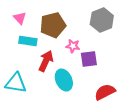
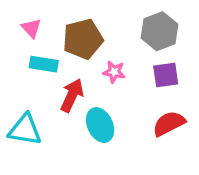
purple square: (89, 59) -> (166, 75), moved
red semicircle: (105, 92) -> (169, 123), moved

